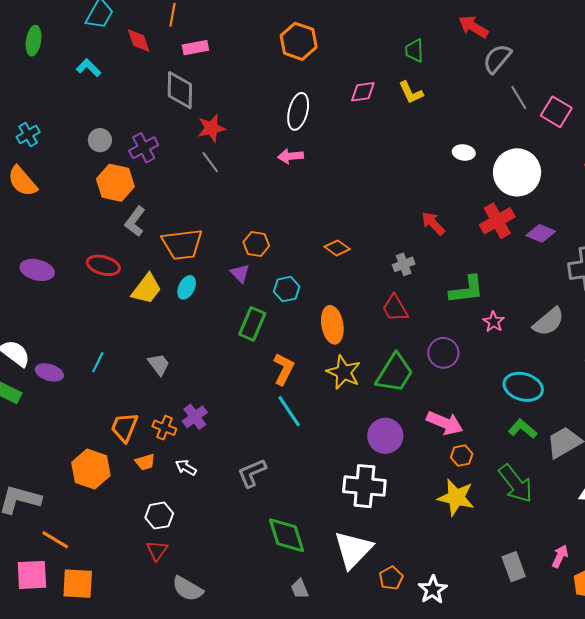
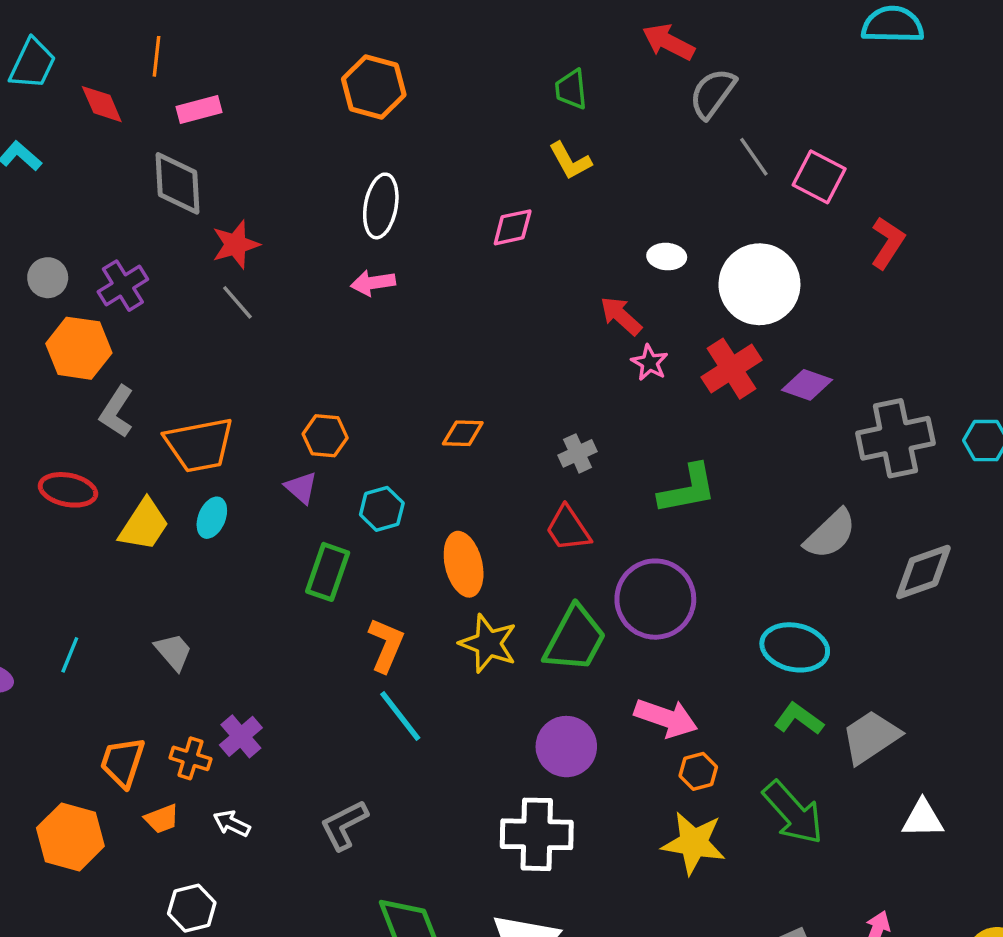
pink diamond: (363, 92) -> (513, 227), moved
red arrow: (433, 223) -> (621, 316), moved
orange diamond: (337, 248) -> (463, 433), turned -30
pink star: (494, 322) -> (650, 363), moved
purple circle: (443, 353) -> (655, 599), size x1.5

